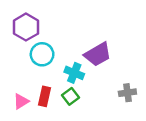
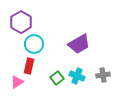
cyan cross: (74, 73) -> (77, 76), moved
red rectangle: (45, 96) -> (29, 66), moved

